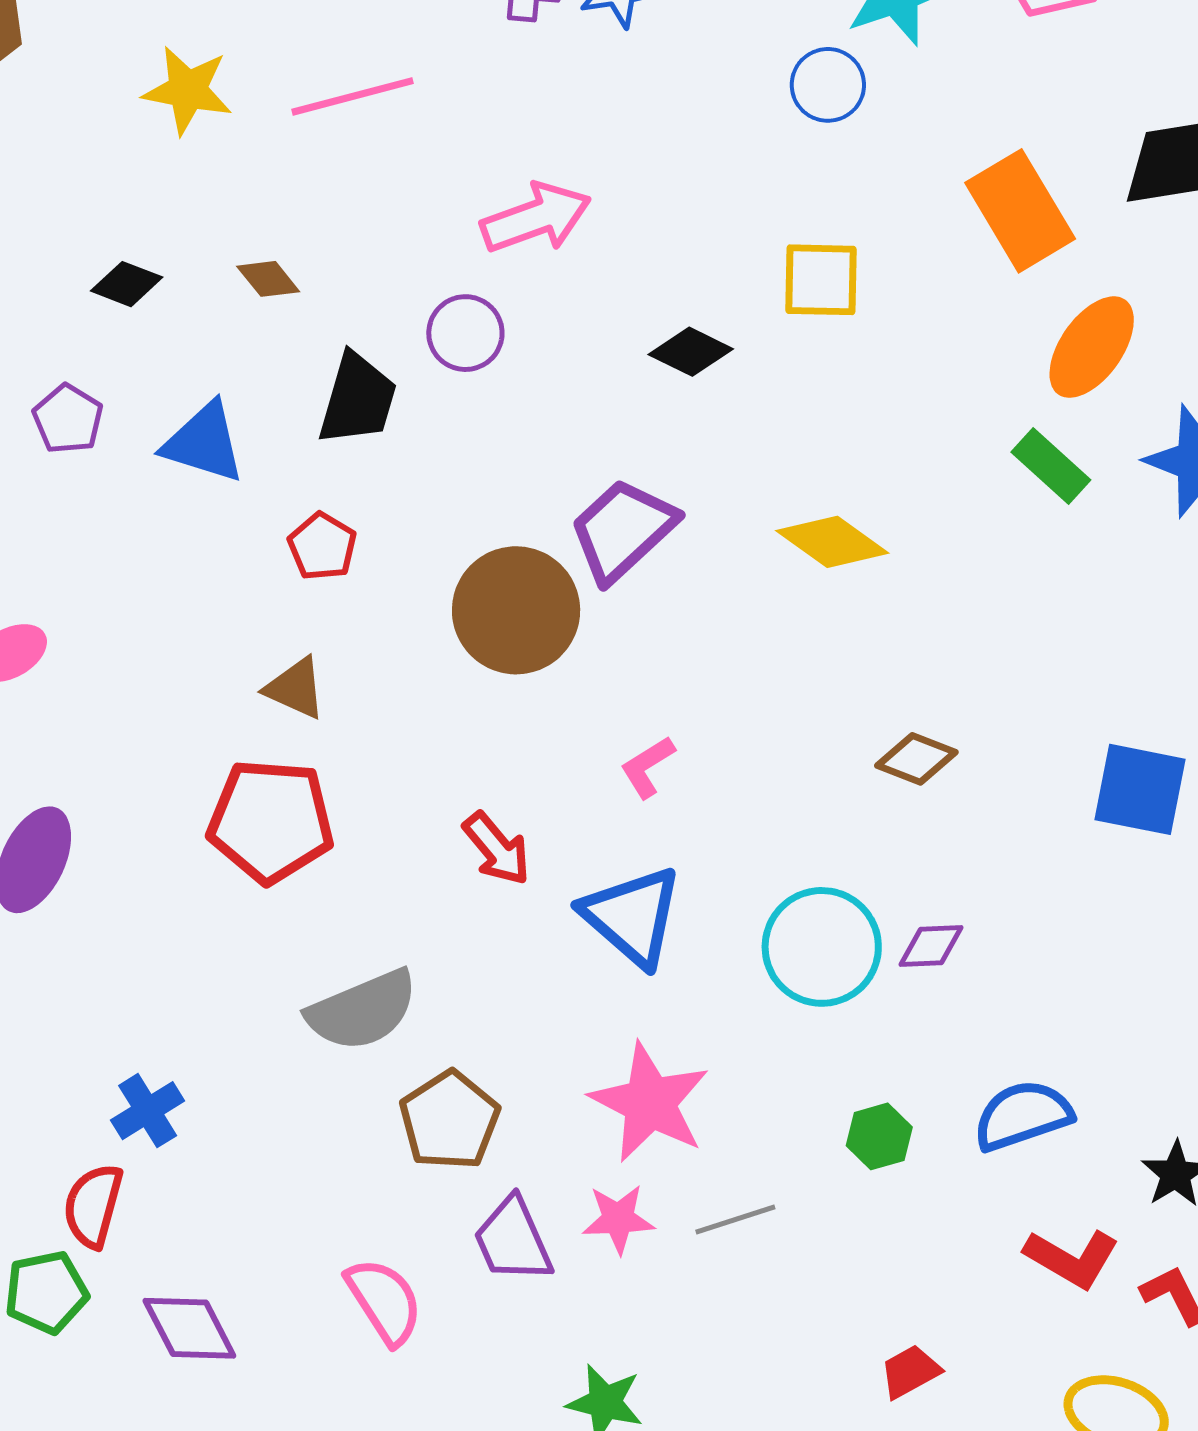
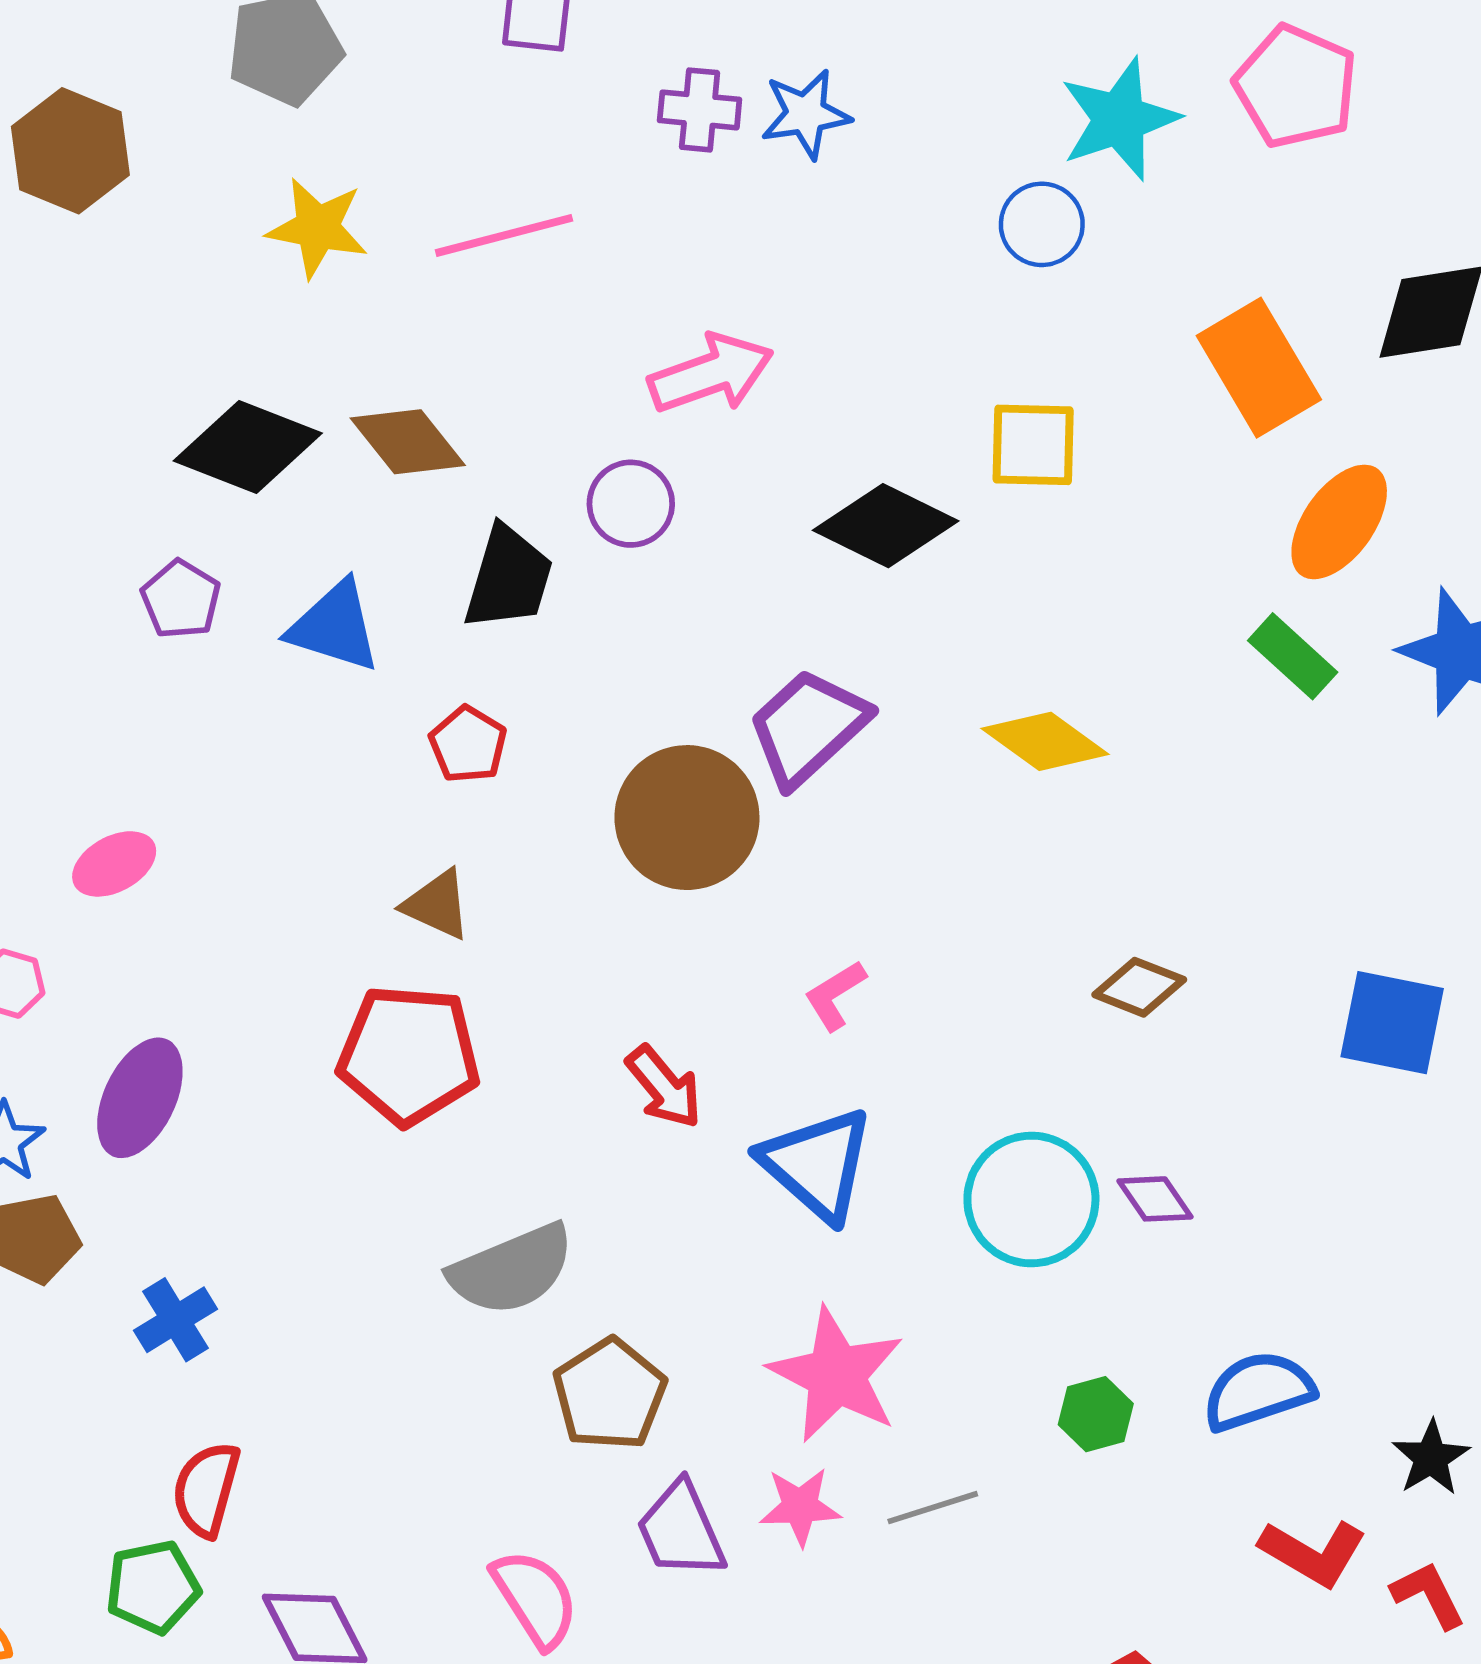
brown diamond: (268, 279) -> (408, 442), size x1.6
black diamond: (127, 284) -> (248, 447), size x1.8
black diamond: (691, 352) -> (886, 526), size x1.5
purple diamond: (931, 946) -> (1155, 1199), turned 58
blue cross: (148, 1111) -> (175, 1320), moved

